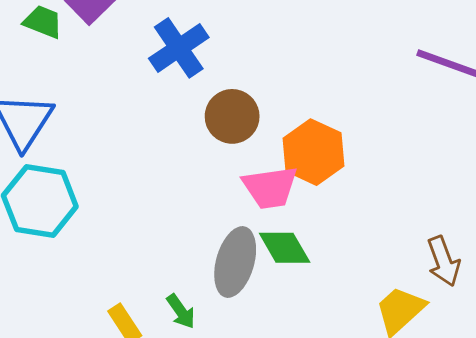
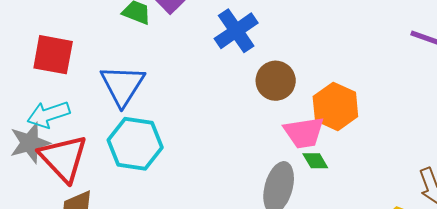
green diamond: (285, 248) -> (315, 161), moved, size x0.7

